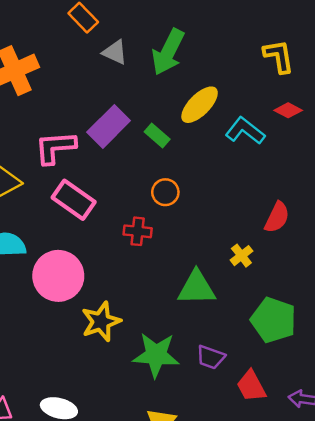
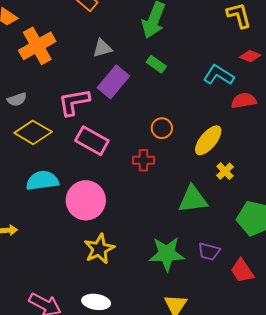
gray triangle: (115, 52) -> (102, 48), moved, turned -35
yellow ellipse: (200, 105) -> (208, 140), moved
green rectangle: (157, 136) -> (156, 64), moved
red semicircle: (277, 217) -> (244, 101), moved, turned -120
yellow star: (101, 322) -> (99, 249), moved

